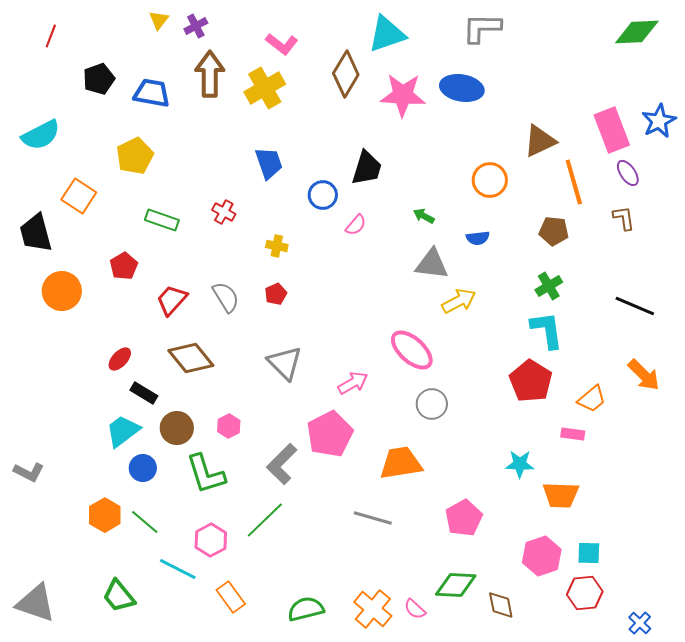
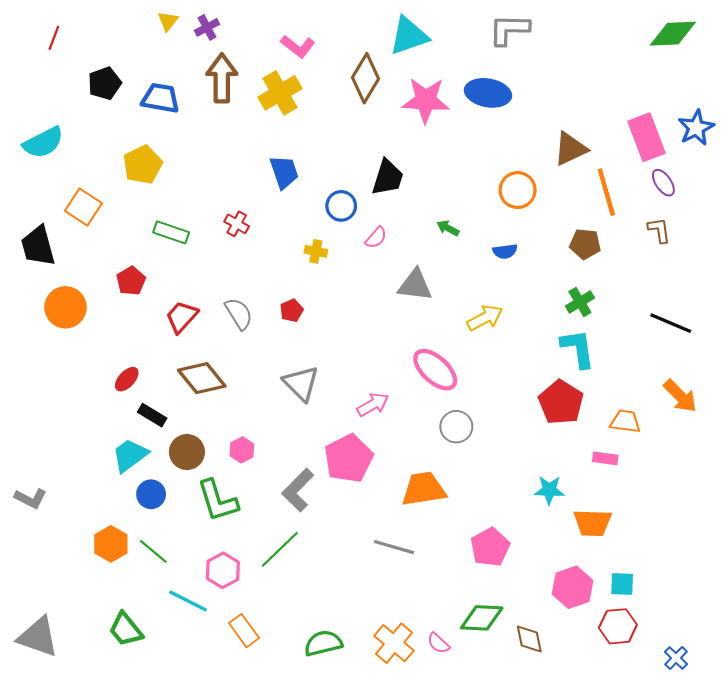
yellow cross: (277, 246) -> (316, 251), moved
gray triangle: (432, 264) -> (415, 285), moved
orange trapezoid: (592, 399) -> (625, 421), turned -132

